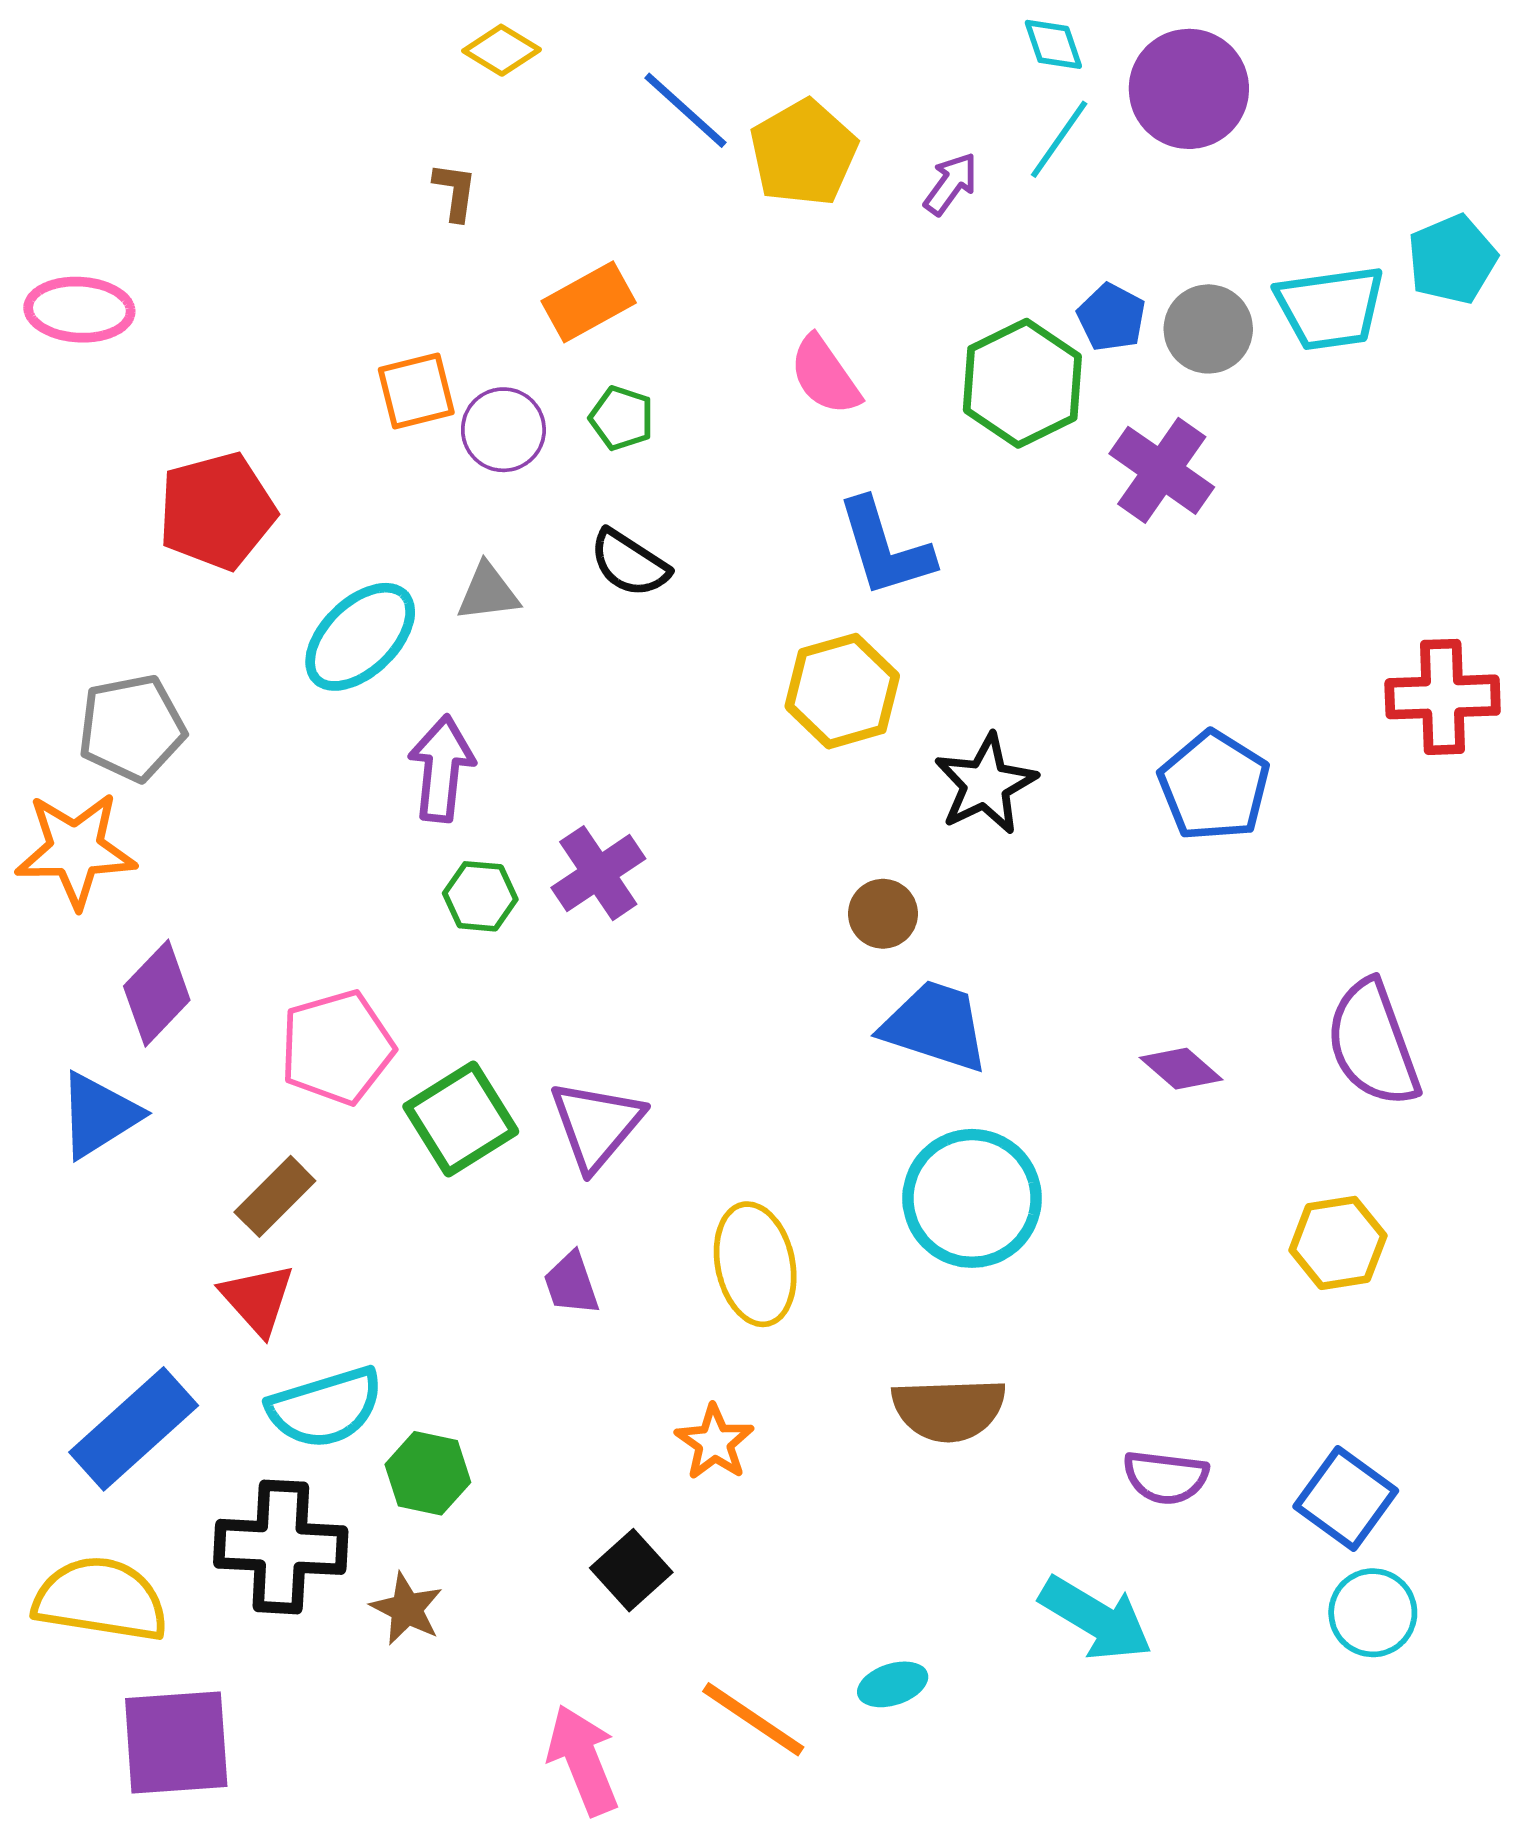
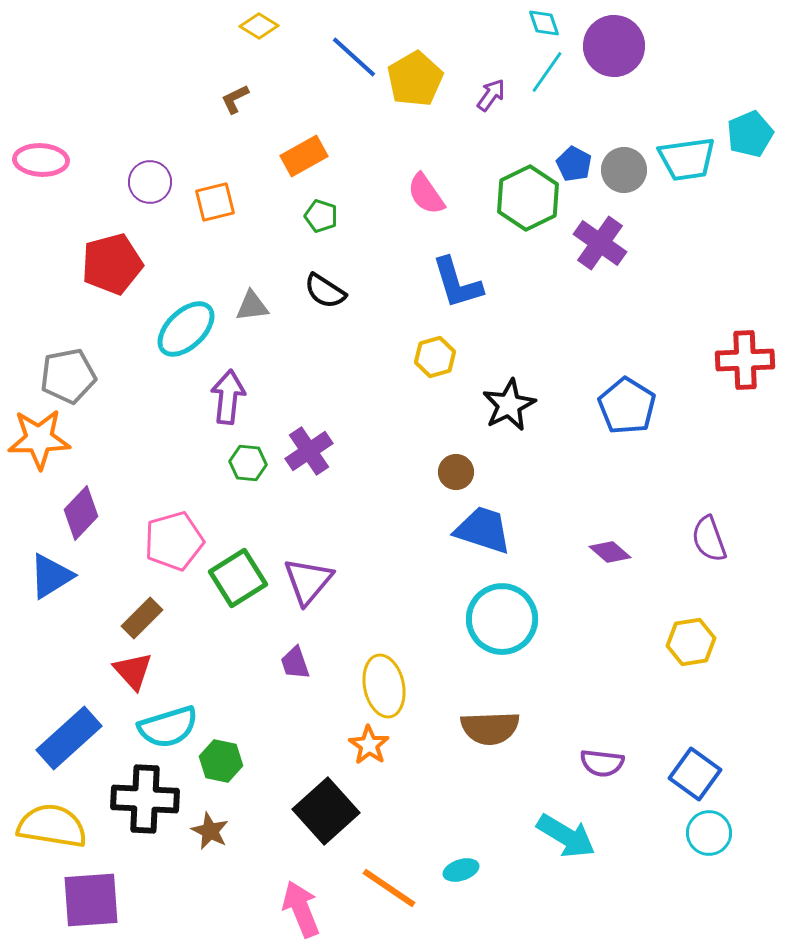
brown L-shape: (455, 192) -> (235, 99), turned -124
purple circle: (503, 430) -> (150, 182), moved
yellow hexagon: (842, 691) -> (435, 357), size x0.7
purple semicircle: (1373, 1043) -> (709, 539), size x0.7
yellow ellipse: (755, 1264) -> (384, 686), moved
black square: (631, 1570) -> (326, 811), size x1.6

